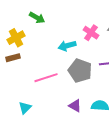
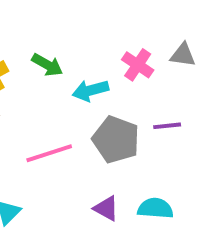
green arrow: (37, 18) -> (47, 65), moved

